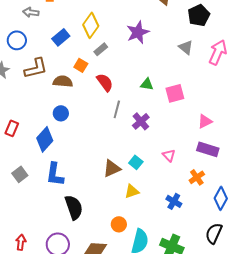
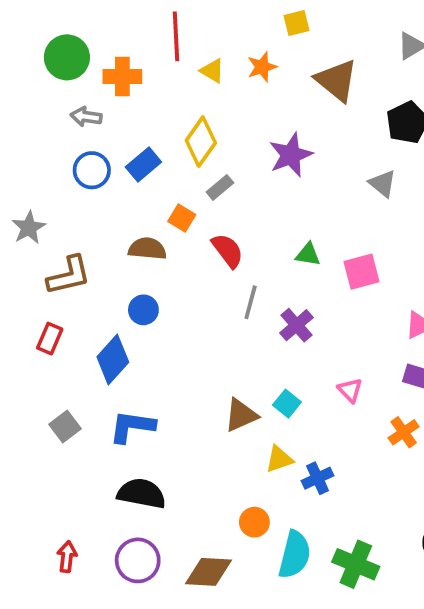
blue circle: (17, 40) -> (92, 170), moved
brown L-shape: (36, 68) -> (69, 275), moved
blue L-shape: (55, 174) -> (132, 427), turned 90
blue cross: (174, 201) -> (318, 478), moved, turned 35
black semicircle: (74, 207) -> (142, 493), moved, turned -60

